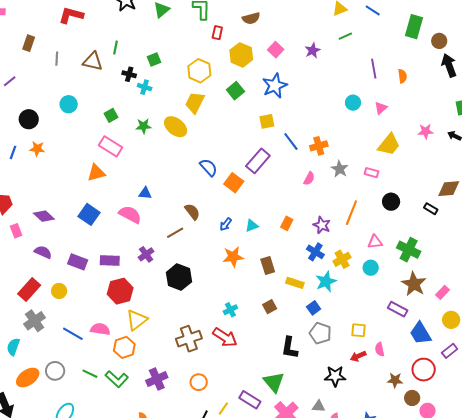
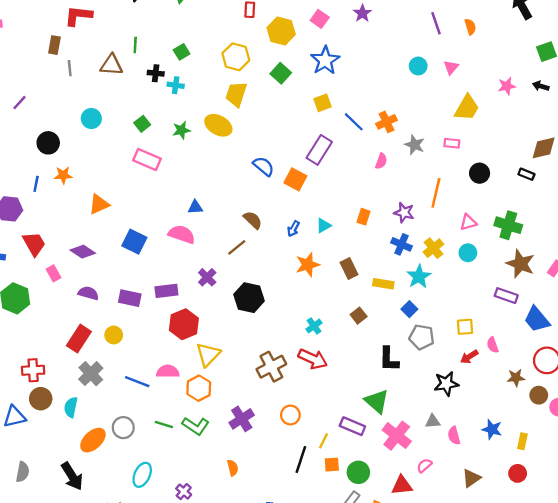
brown rectangle: (29, 43) -> (54, 45), moved
orange triangle: (96, 173) -> (99, 204), moved

